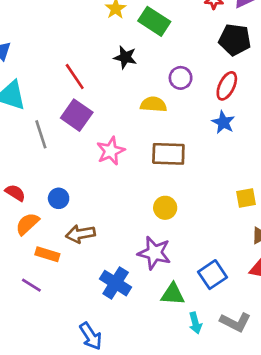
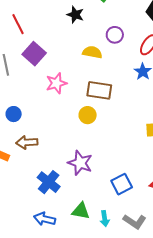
red line: (75, 76) -> (18, 24), moved
yellow circle: (165, 208) -> (88, 115), moved
green triangle: (173, 294) -> (81, 211), moved
blue arrow: (91, 336) -> (45, 219), moved, turned 130

